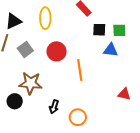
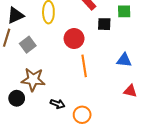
green square: (119, 30) -> (124, 11), moved
blue triangle: (111, 50) -> (124, 60), moved
red circle: (57, 51) -> (74, 39), moved
black arrow: (54, 107) -> (58, 104), turned -88

